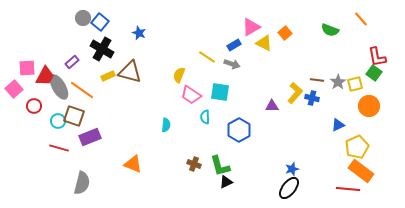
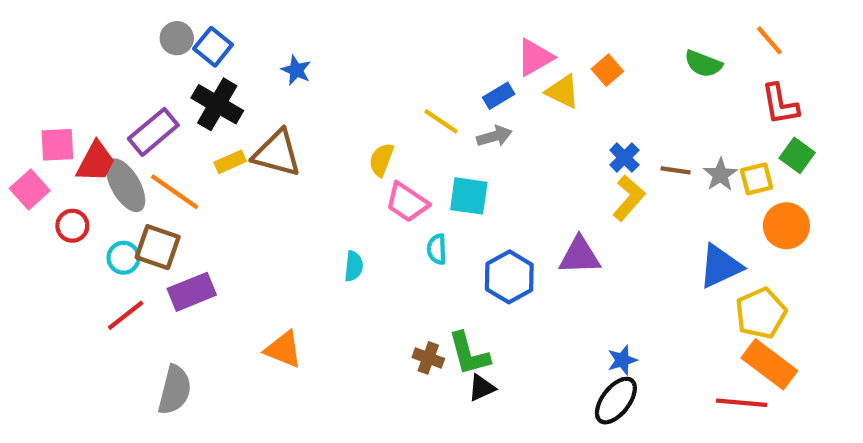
red L-shape: (377, 57) -> (780, 104), moved
purple rectangle: (72, 62) -> (153, 132), size x1.6
gray arrow: (232, 64) -> (494, 136), turned -35
blue cross: (312, 98) -> (624, 158), moved, turned 32
purple triangle: (272, 106) -> (580, 256), moved, size x1.5
blue triangle: (338, 125) -> (720, 266), size x1.6
red line: (59, 148) -> (126, 315), turned -54
brown cross: (194, 164) -> (428, 358), moved

